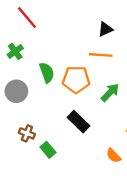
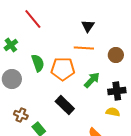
red line: (27, 18) -> (33, 19), moved
black triangle: (105, 29) -> (88, 26), turned -32

